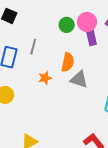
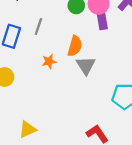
gray triangle: (79, 79) -> (86, 66), turned 36

